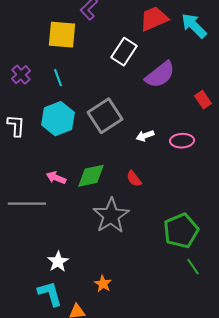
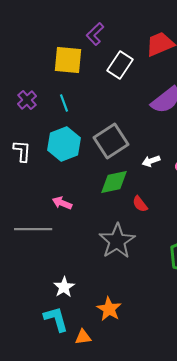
white rectangle: (124, 52) -> (120, 65), moved
green diamond: (91, 176) -> (114, 182), moved
orange star: (103, 284) -> (109, 309), size x1.4

